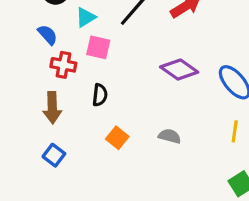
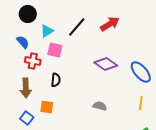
orange square: (117, 138) -> (47, 107), moved, turned -32

